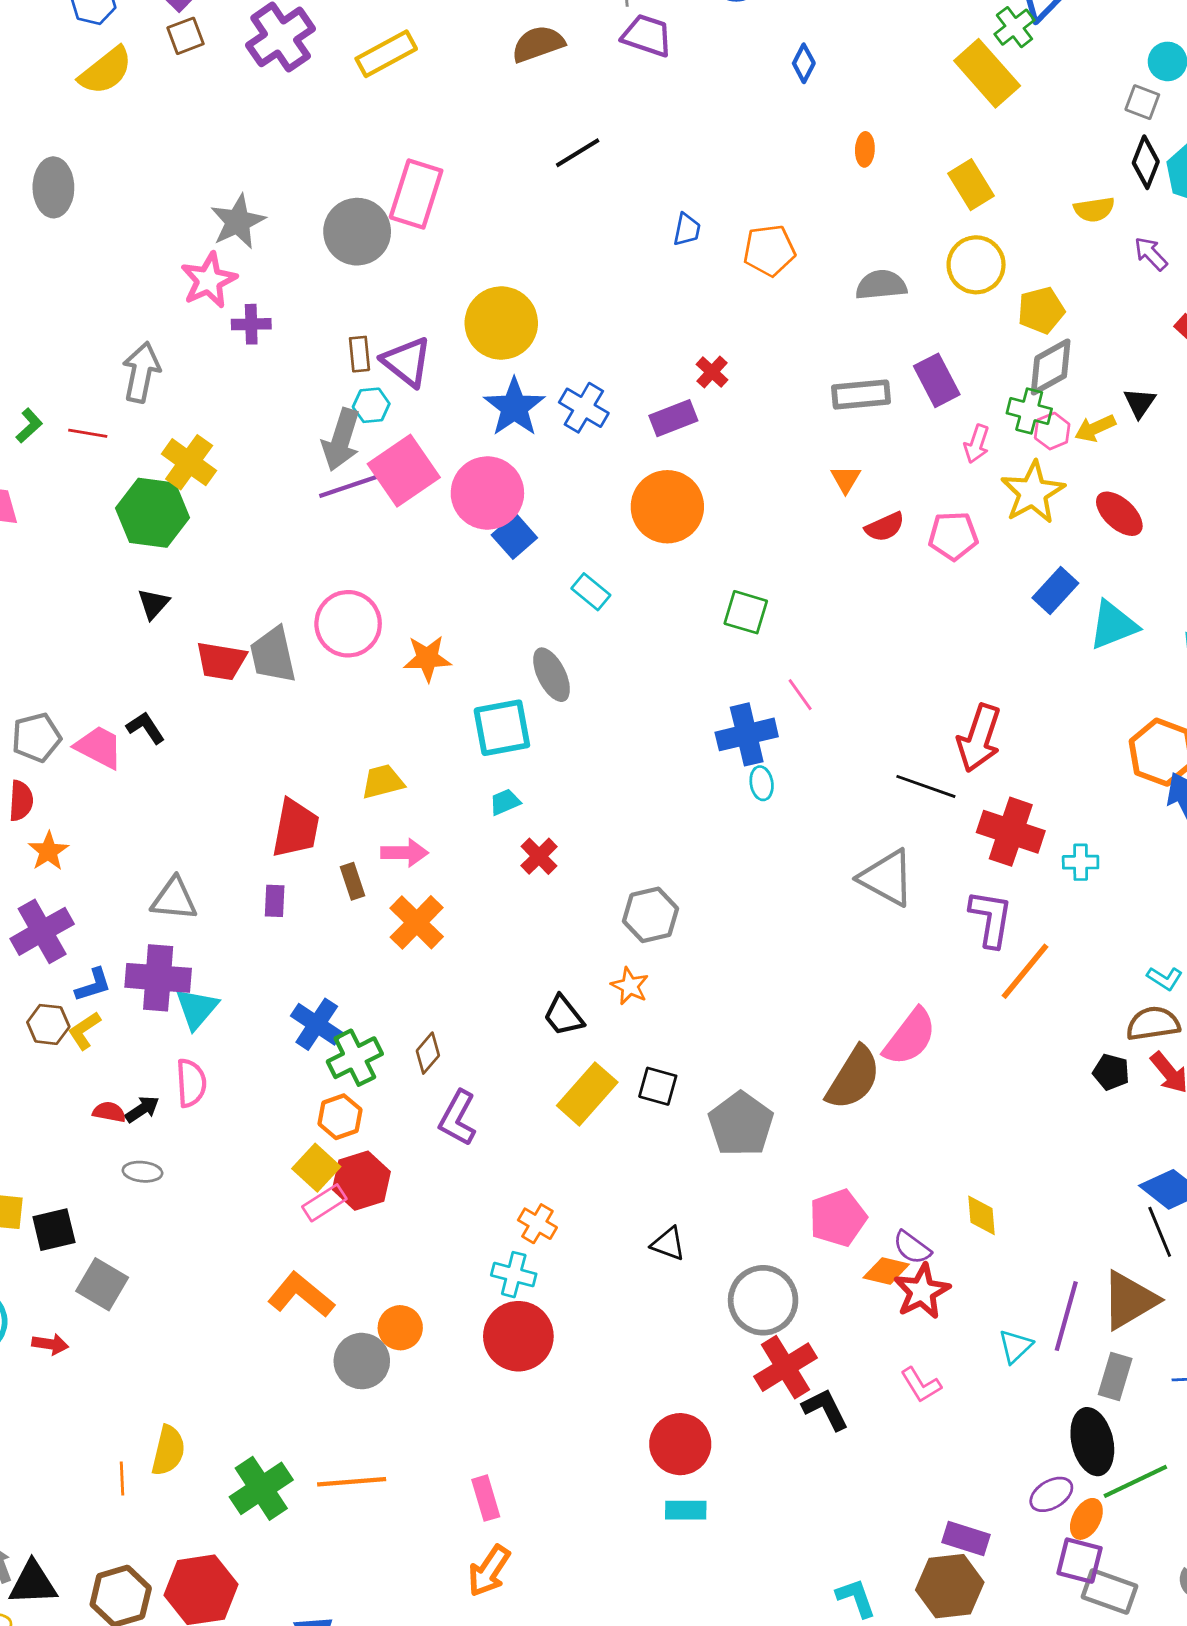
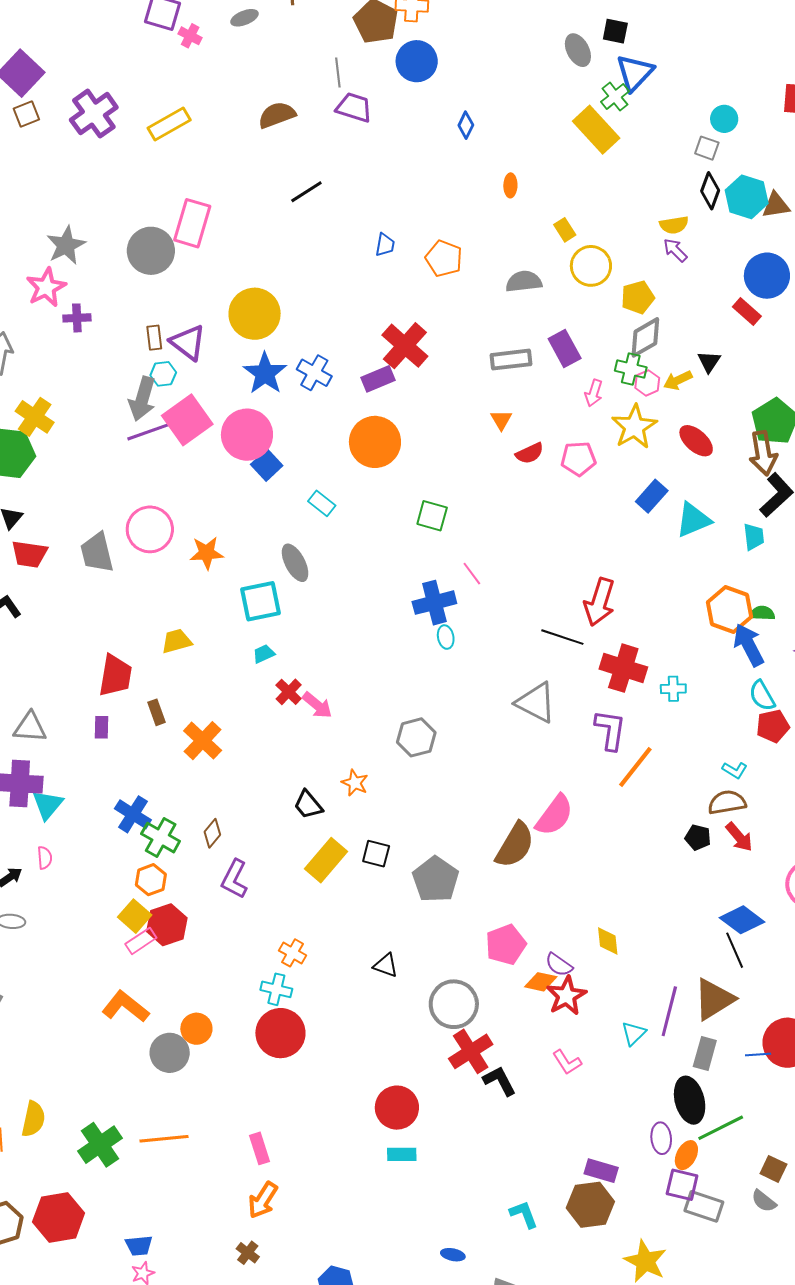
yellow rectangle: (971, 185) -> (565, 230), moved, size x0.7
orange pentagon: (769, 250) -> (444, 258), turned 30
purple arrow: (1151, 254) -> (675, 250), moved
red cross: (712, 372) -> (405, 346), size x2.0
red trapezoid: (221, 661) -> (29, 554), moved
pink arrow: (405, 853) -> (317, 705), moved, turned 40
gray hexagon: (651, 915) -> (416, 737), moved
green cross: (355, 1058) -> (161, 838), turned -33
pink semicircle: (191, 1083) -> (45, 858), size x0.7
purple ellipse: (1051, 1494) -> (661, 1138), turned -64

